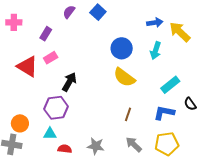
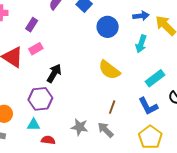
blue circle: (122, 48) -> (108, 27), moved
blue L-shape: (164, 113) -> (148, 106), turned -130
gray arrow: (134, 144) -> (105, 130), moved
yellow pentagon: (167, 144) -> (150, 137), turned -30
gray star: (96, 146) -> (80, 127), moved

